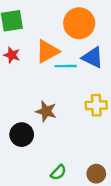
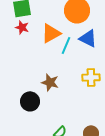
red star: (12, 55) -> (22, 27), moved
cyan line: (66, 66) -> (66, 45), turned -66

